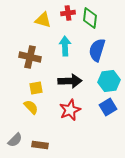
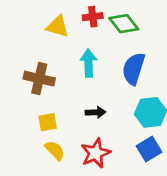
green diamond: (90, 18) -> (124, 24), turned -45
black arrow: (70, 81) -> (96, 112), size x0.6
yellow semicircle: (31, 107) -> (55, 150), moved

